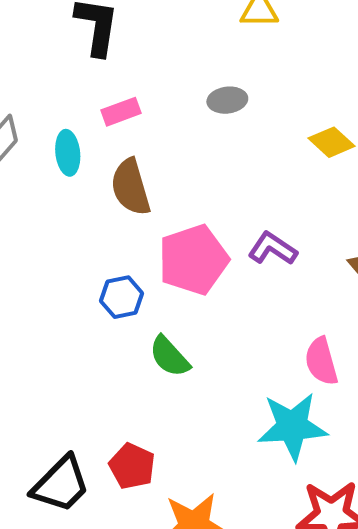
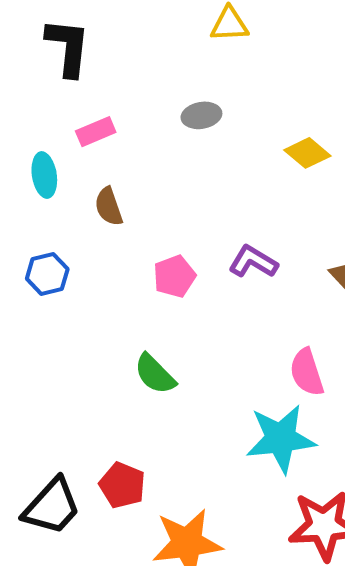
brown semicircle: (131, 187) -> (109, 207), size x0.7
pink pentagon: (193, 260) -> (174, 276), size x0.6
blue hexagon: (122, 297) -> (47, 274), moved

